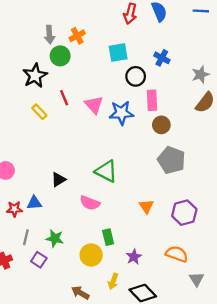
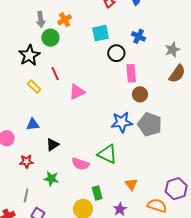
pink triangle: (94, 105) -> (77, 92), moved, turned 48
blue star: (121, 113) -> (122, 122), moved
green triangle: (106, 171) -> (107, 154), moved
blue triangle: (34, 203) -> (33, 124), moved
orange triangle: (146, 206) -> (131, 184), moved
red star: (14, 209) -> (26, 161), moved
purple hexagon: (184, 213) -> (176, 189), moved
green star: (55, 238) -> (51, 179), moved

